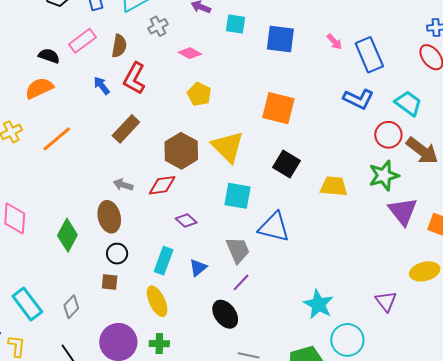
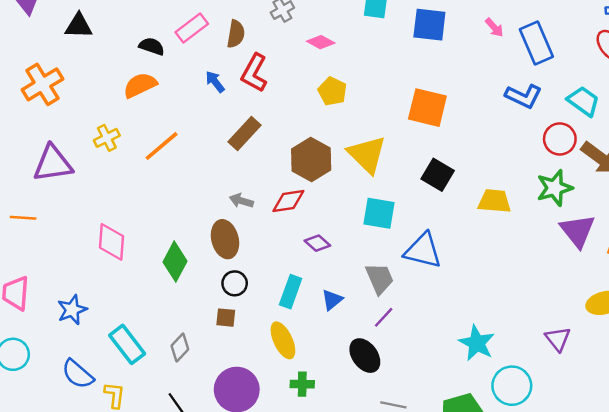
green cross: (159, 344) -> (302, 384), moved

